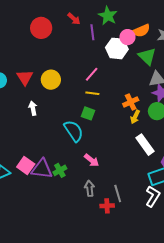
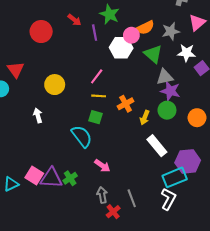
red triangle: (25, 77) -> (16, 70), moved
orange cross: (131, 102) -> (126, 104), moved
red cross: (107, 206) -> (113, 212), moved, turned -32

